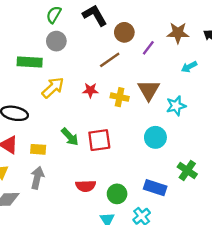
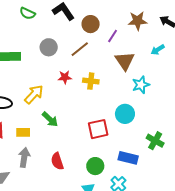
green semicircle: (54, 15) -> (27, 13), turned -91
gray circle: (56, 41) -> (49, 47), moved
cyan arrow: (189, 67) -> (158, 50), moved
yellow arrow: (53, 88) -> (34, 94), moved
brown triangle: (149, 90) -> (125, 61), moved
red square: (99, 140) -> (98, 129), moved
red semicircle: (86, 186) -> (57, 161), moved, turned 78

